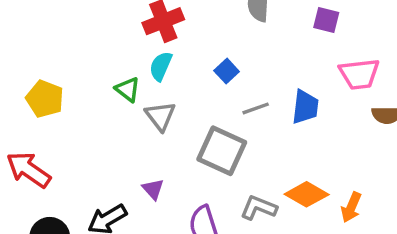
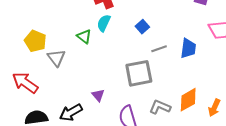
gray triangle: (160, 116) -> (56, 58), moved
gray square: (222, 151) -> (139, 73), turned -36
orange diamond: (307, 194) -> (188, 100), turned -60

